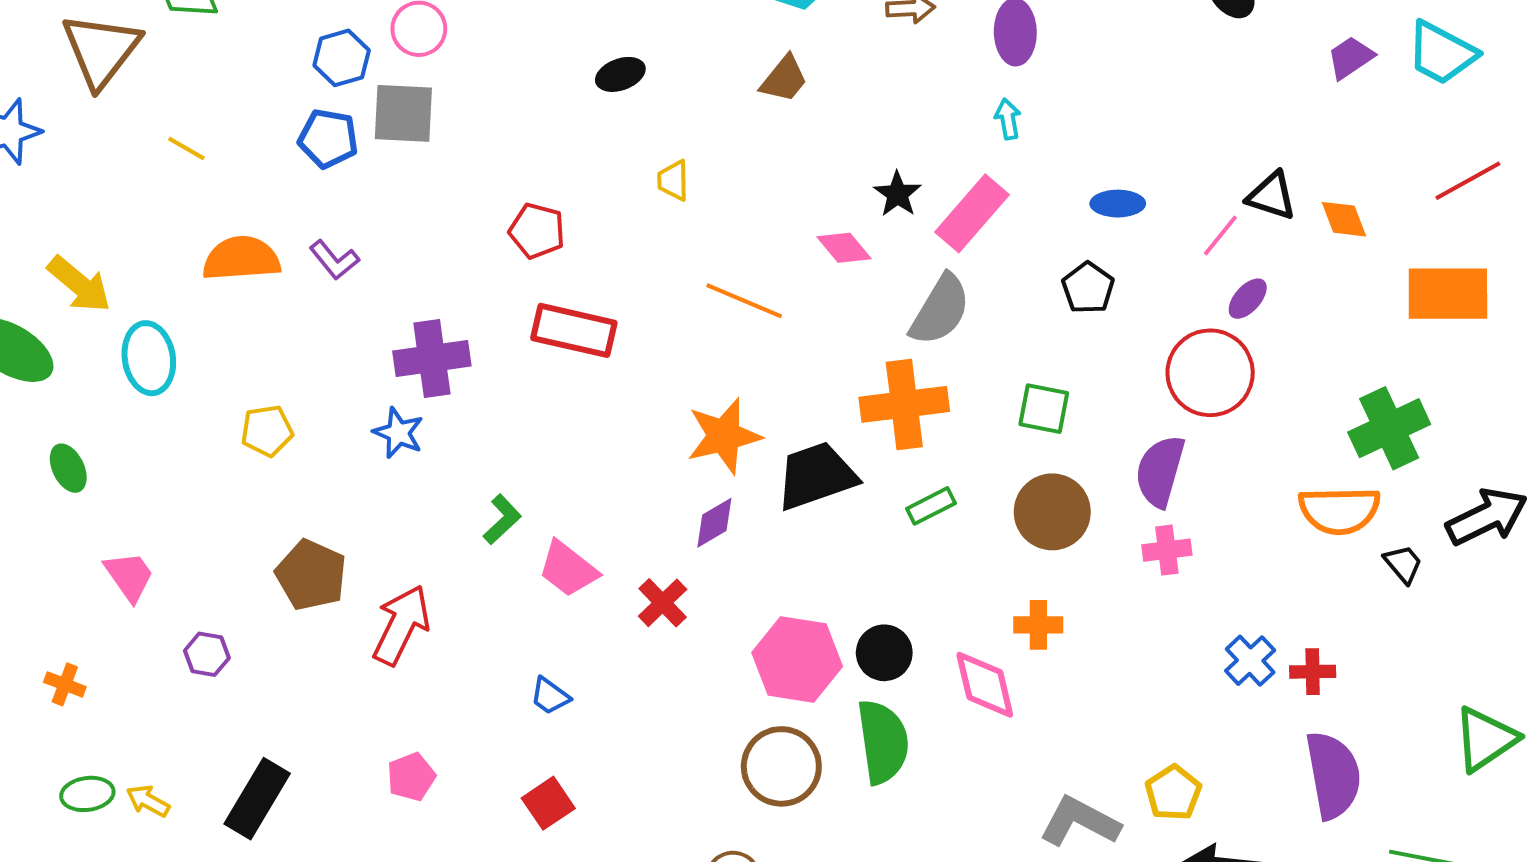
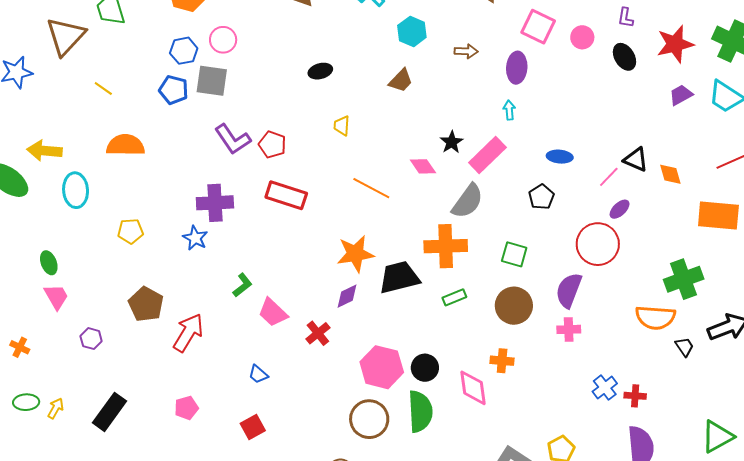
purple L-shape: (334, 260) -> (233, 139), moved, size x1.5
yellow arrow: (79, 284) -> (44, 151), turned 140
green ellipse: (68, 468) -> (49, 263), moved
yellow arrow: (148, 801) -> (56, 408), turned 85

